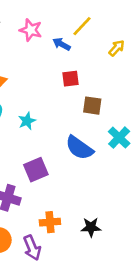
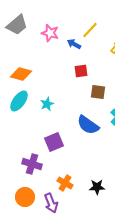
orange cross: (50, 222) -> (65, 183), turned 35

